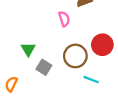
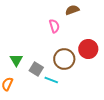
green triangle: (28, 49) -> (16, 60), moved
cyan line: (91, 80) -> (51, 80), moved

